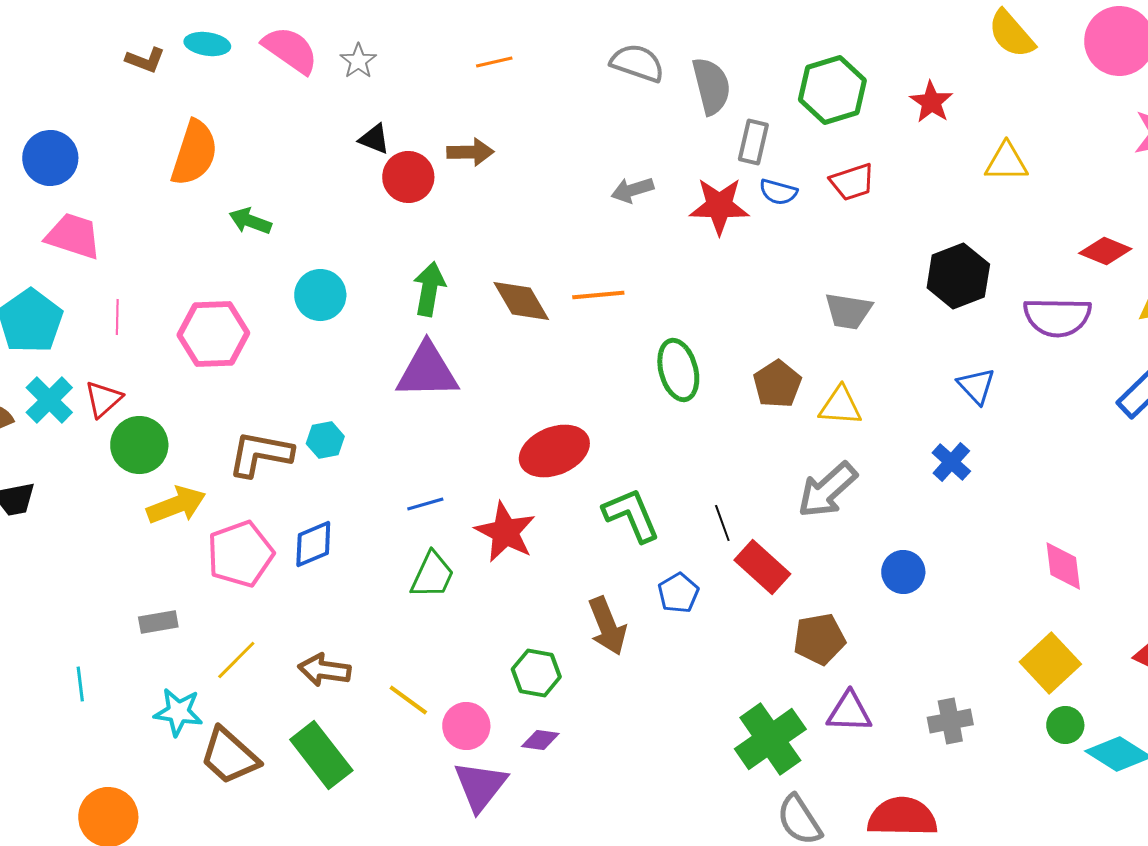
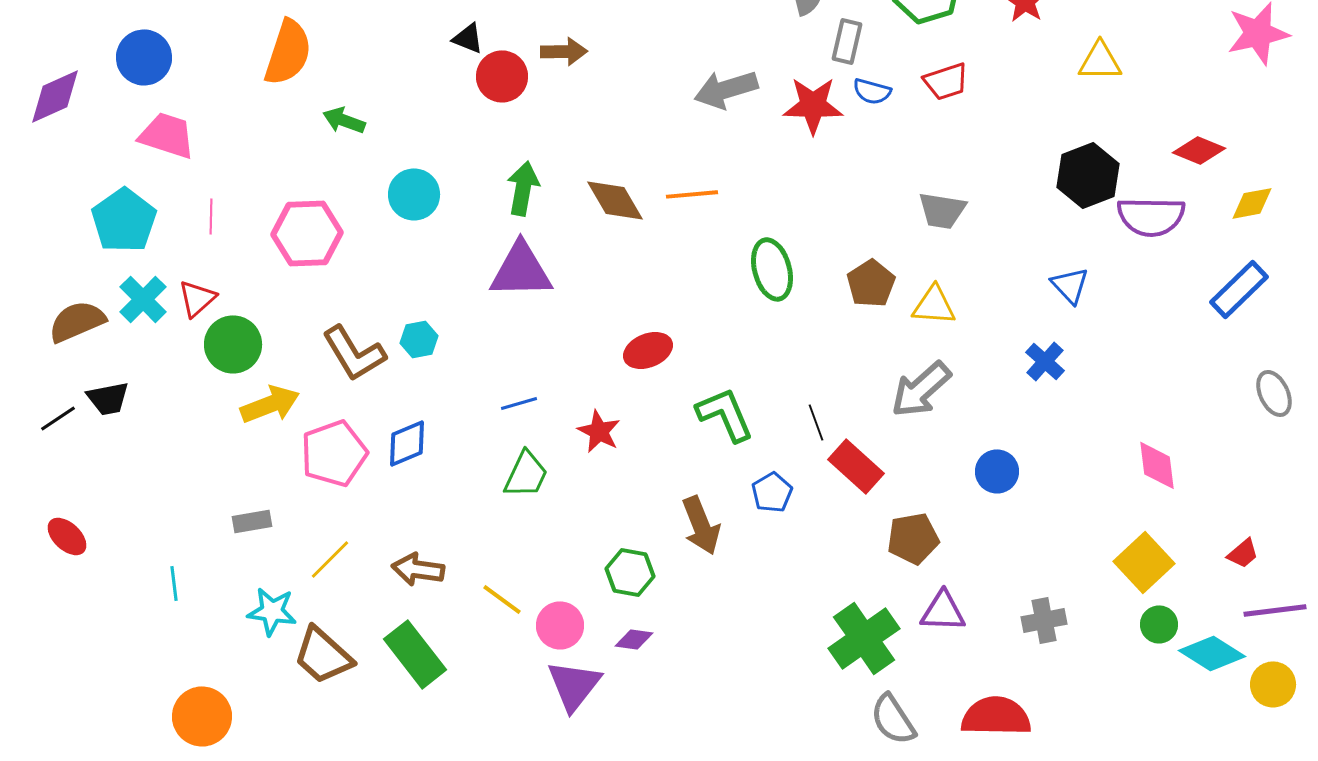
gray arrow: (632, 190) -> (726, 89), size x1.5
black hexagon: (958, 276) -> (1088, 175), moved
red ellipse: (554, 451) -> (648, 350), size x0.7
brown L-shape: (260, 454) -> (354, 353), turned -132
red star: (505, 532) -> (599, 431), size x0.7

